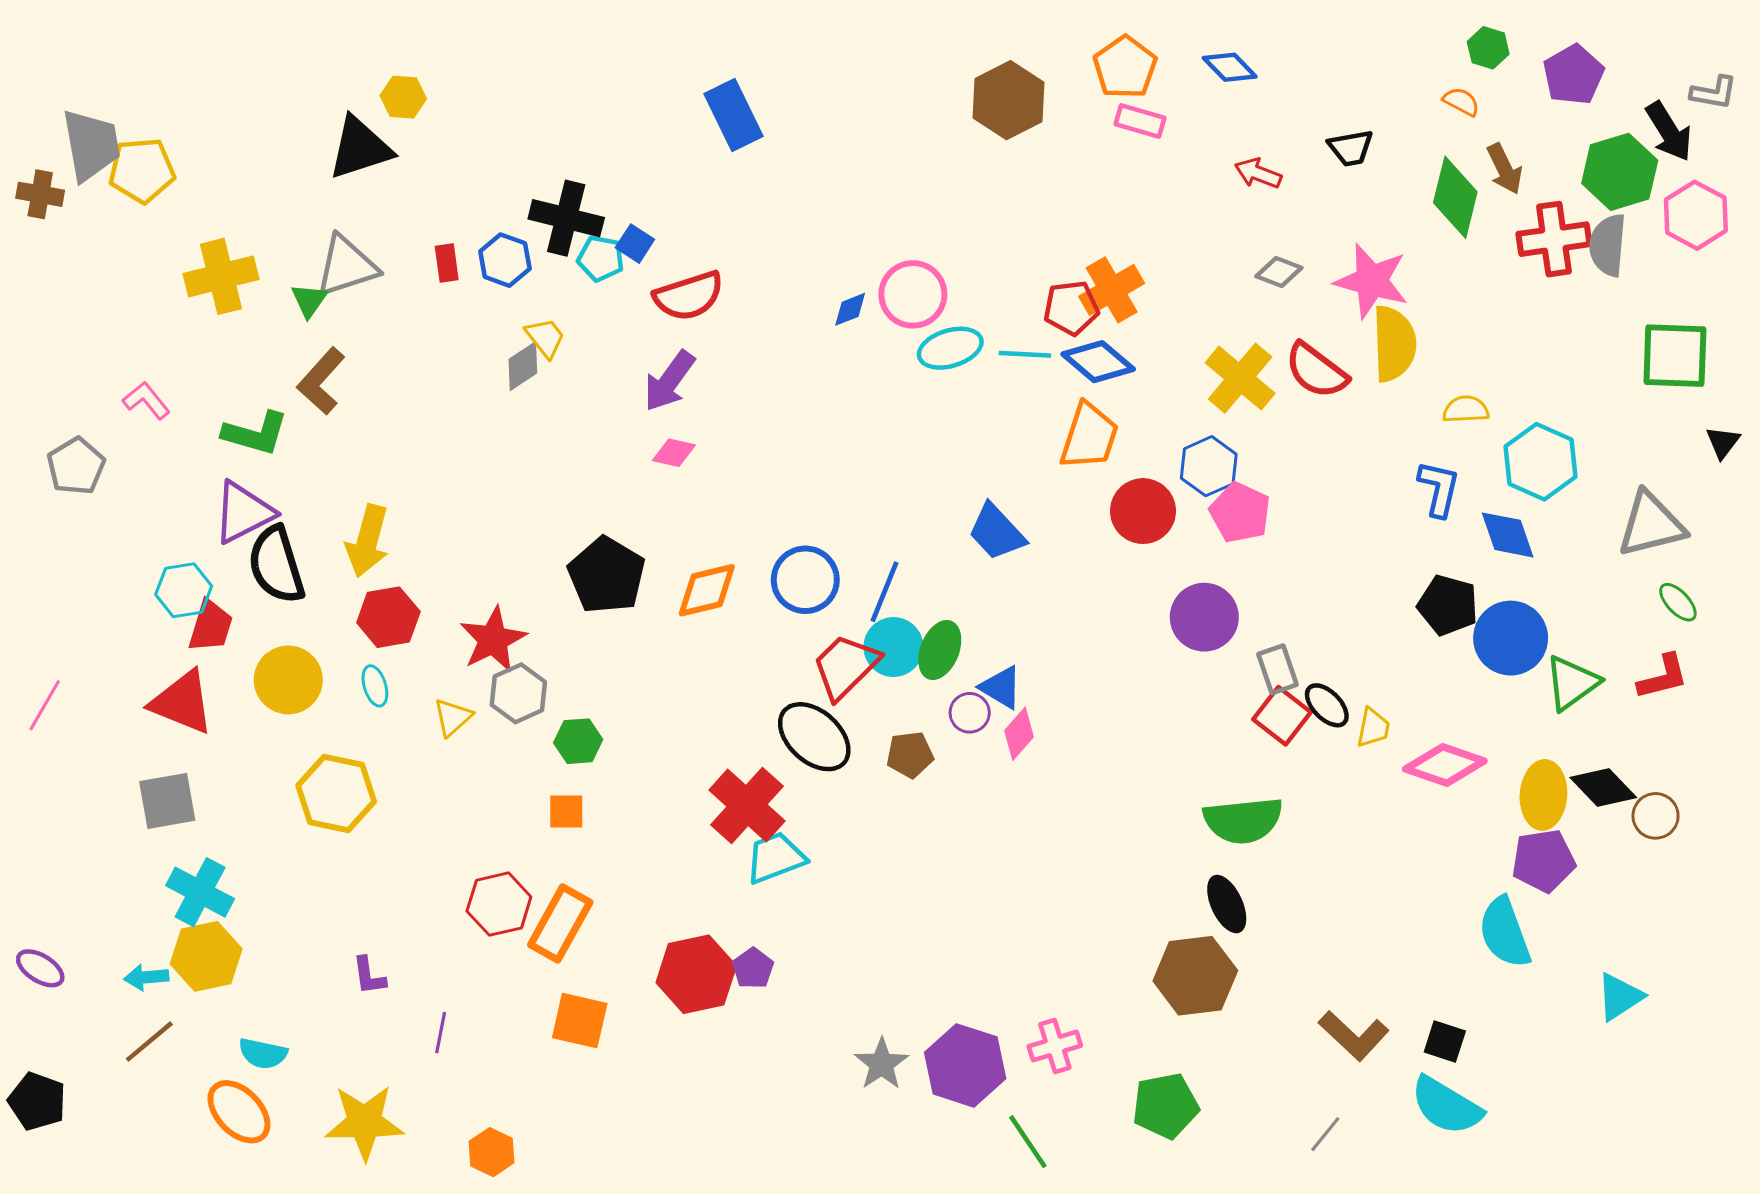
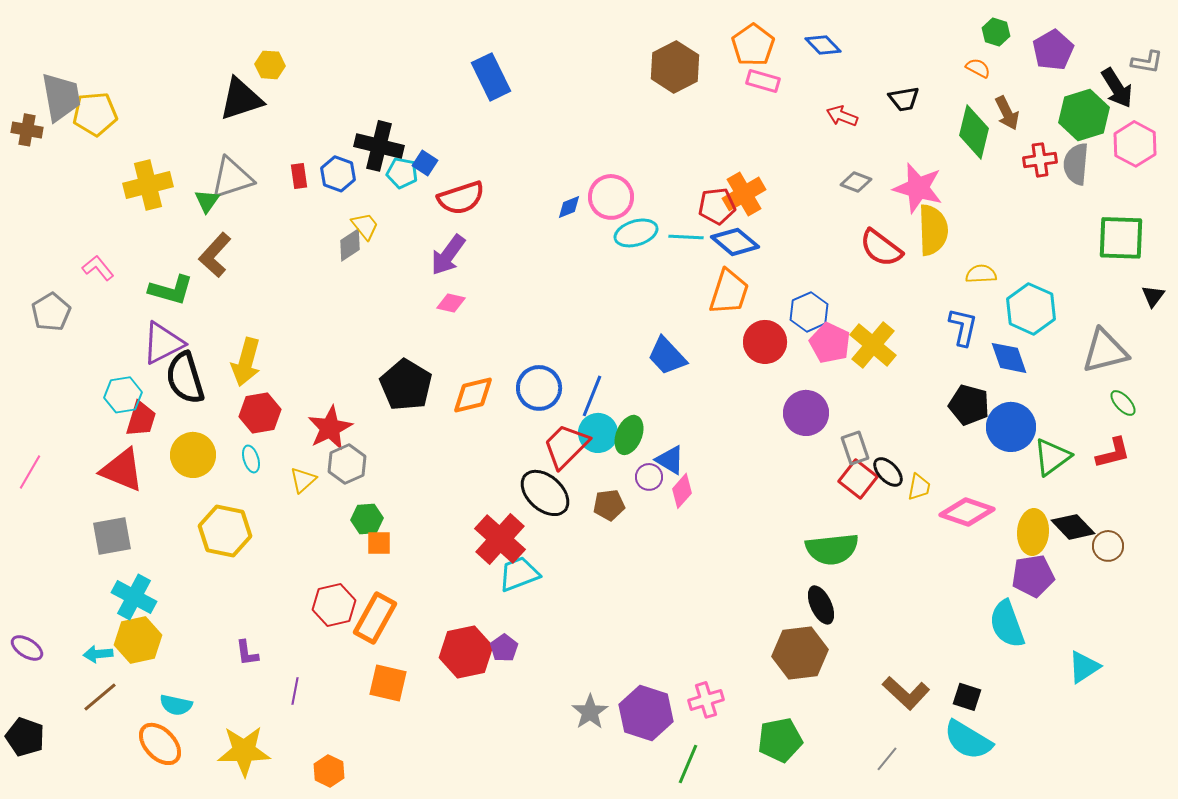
red cross: (1554, 239) -> (1040, 160), size x0.7
yellow cross: (1240, 378) -> (873, 345), moved
green hexagon: (578, 741) -> (367, 519), moved
green line: (1028, 1142) -> (688, 764), turned 57

